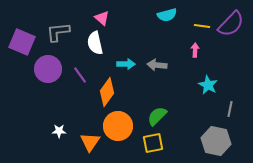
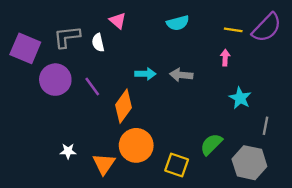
cyan semicircle: (167, 15) -> (178, 23), moved
white semicircle: (95, 43) -> (98, 43), moved, size x0.7
green semicircle: (157, 116) -> (211, 144), moved
yellow square: (153, 143) -> (177, 165), turned 30

